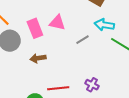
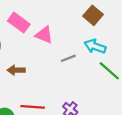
pink rectangle: (35, 28) -> (19, 23), moved, turned -42

